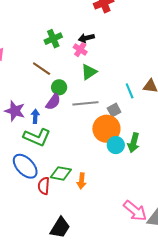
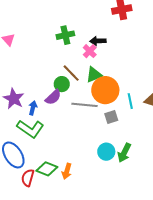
brown line: (42, 69) -> (71, 73), moved
orange circle: (106, 129) -> (105, 90), moved
orange arrow: (81, 181) -> (67, 171), moved

